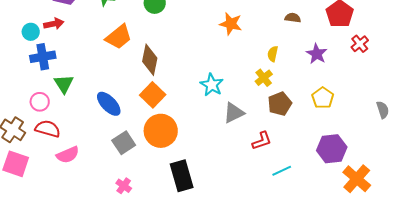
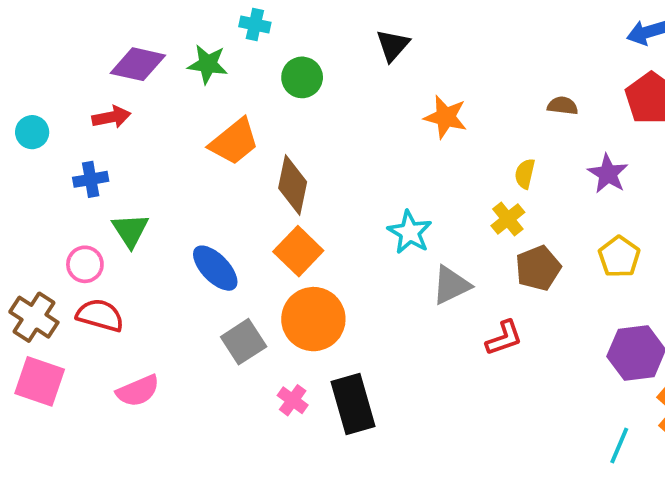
cyan circle: (31, 32) -> (32, 132), moved
blue cross: (43, 57) -> (91, 179), size x0.7
pink semicircle: (68, 155) -> (138, 391), moved
cyan line: (282, 171) -> (619, 446), moved, turned -42
pink cross: (124, 186) -> (293, 400), moved

